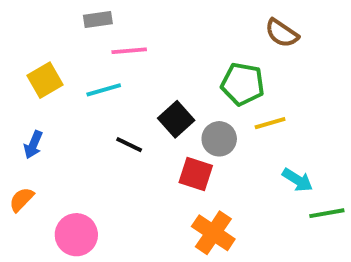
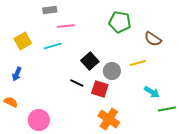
brown semicircle: (282, 33) -> (153, 39), moved
green pentagon: (243, 84) -> (120, 22), moved
black line: (129, 145) -> (77, 83), moved
orange semicircle: (22, 199) -> (11, 102), turned 72

